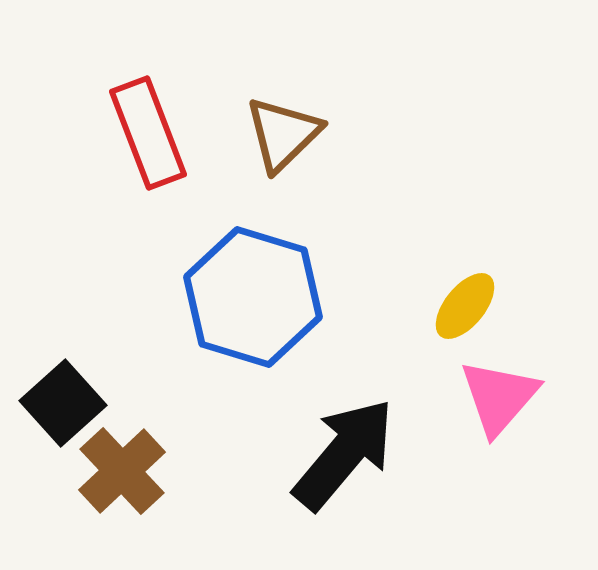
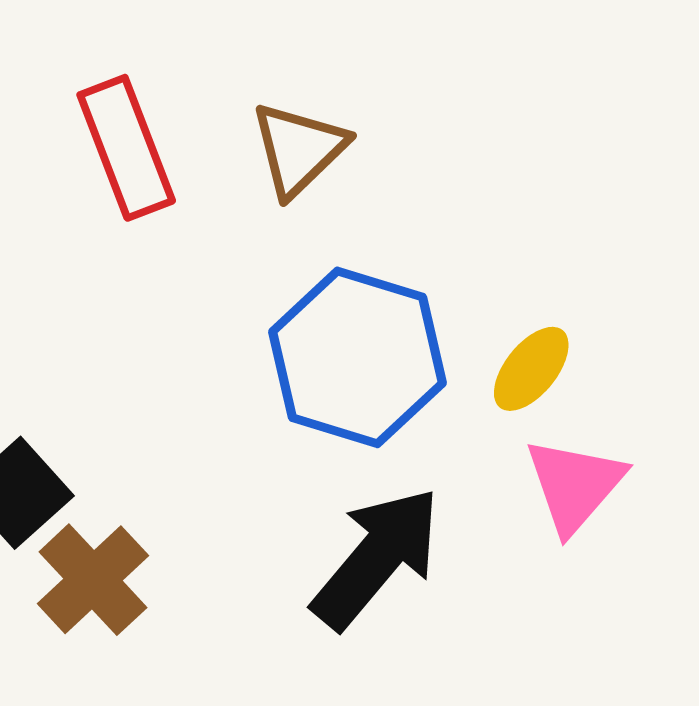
blue hexagon: (253, 297) -> (357, 357), moved

